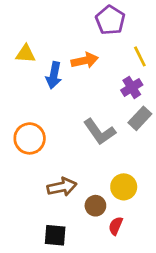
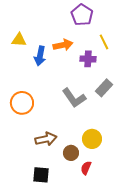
purple cross: (132, 87) -> (88, 59), moved, turned 35

